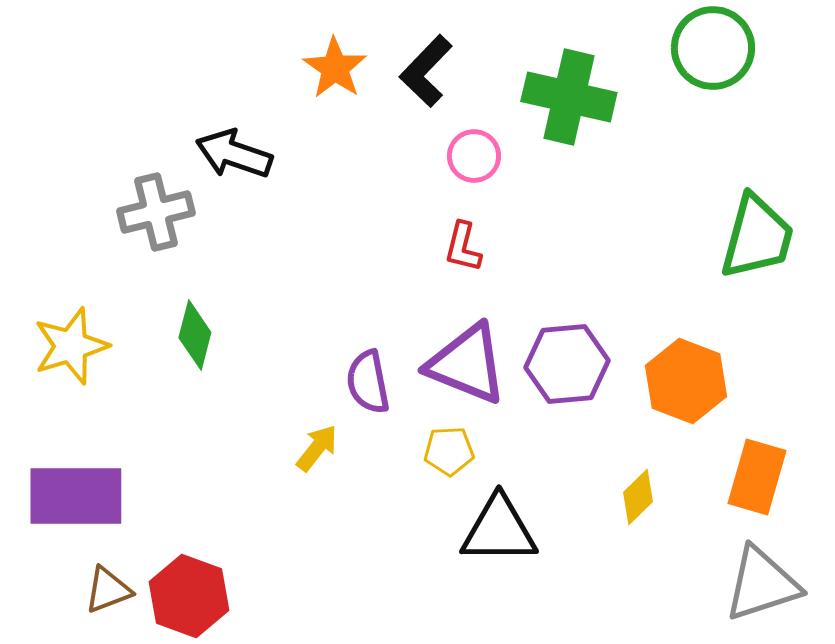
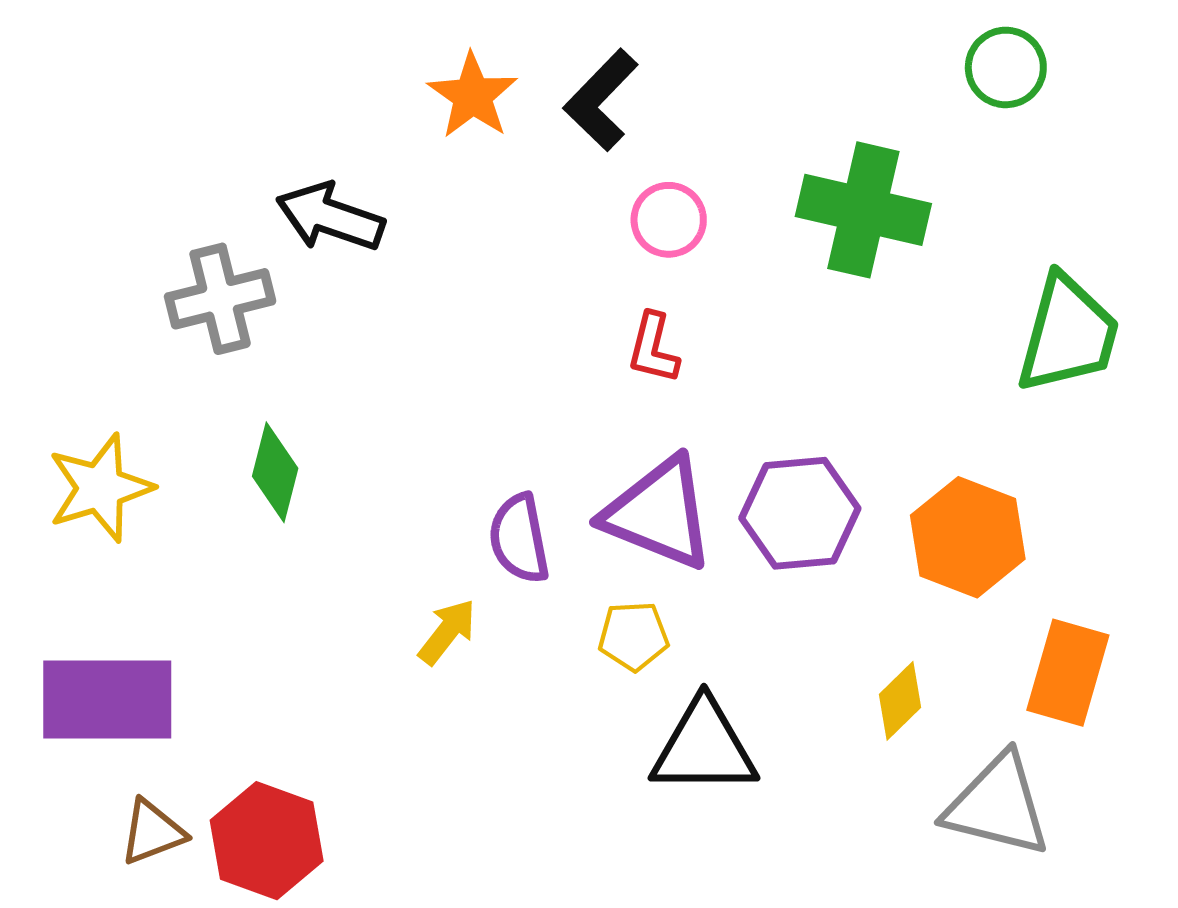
green circle: (713, 48) -> (1006, 67), size x0.7
green cross: (569, 97) -> (863, 210), moved
gray triangle: (762, 584) -> (997, 805), moved, turned 32

